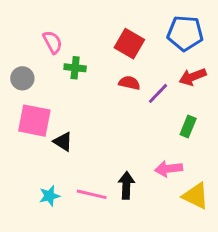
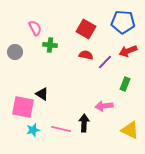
pink square: (34, 121) -> (23, 107), moved
pink arrow: (169, 169) -> (104, 106), moved

